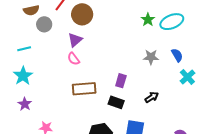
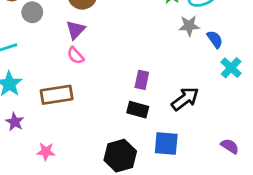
gray star: (151, 57) -> (189, 26), moved
brown rectangle: (84, 89) -> (57, 95), moved
black arrow: (152, 97) -> (185, 99), size x1.5

